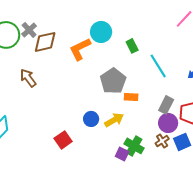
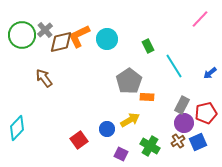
cyan circle: (101, 32) -> (107, 39), moved
orange L-shape: (80, 49) -> (79, 36), moved
blue circle: (91, 119) -> (107, 129), moved
purple square: (122, 154) -> (121, 154), moved

